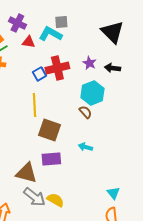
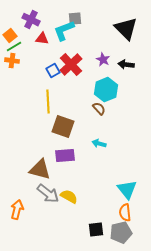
cyan L-shape: (50, 34) -> (64, 31), turned -50
red cross: (57, 68) -> (71, 65), turned -30
cyan triangle: (113, 193) -> (127, 190), size x1.5

